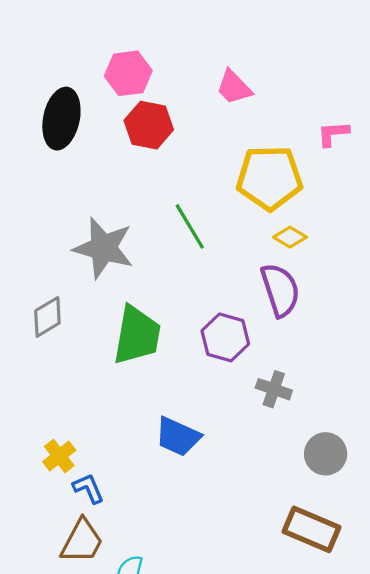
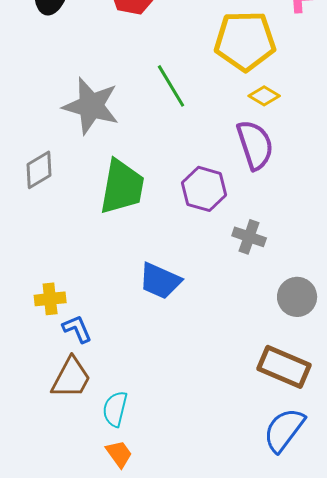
yellow cross: (59, 456) -> (50, 299), turned 32

